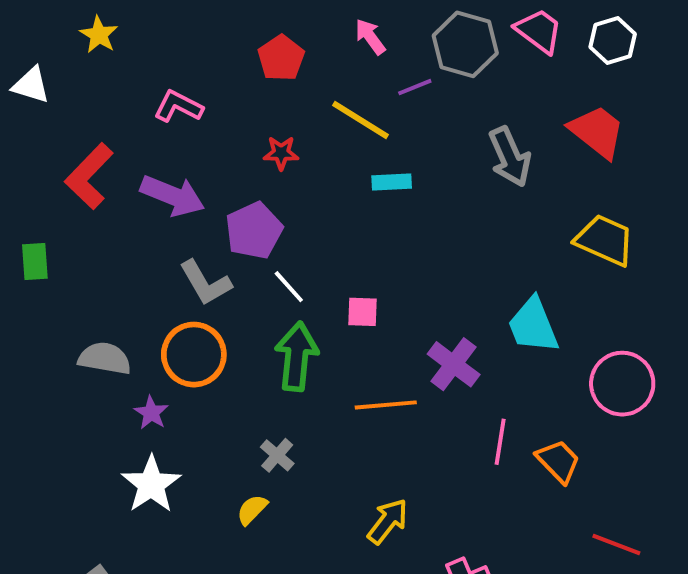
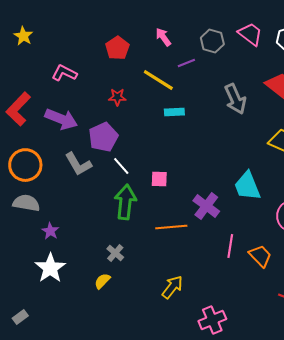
gray hexagon: (465, 44) -> (212, 41), size x0.7
orange circle: (194, 355) -> (25, 165), moved

